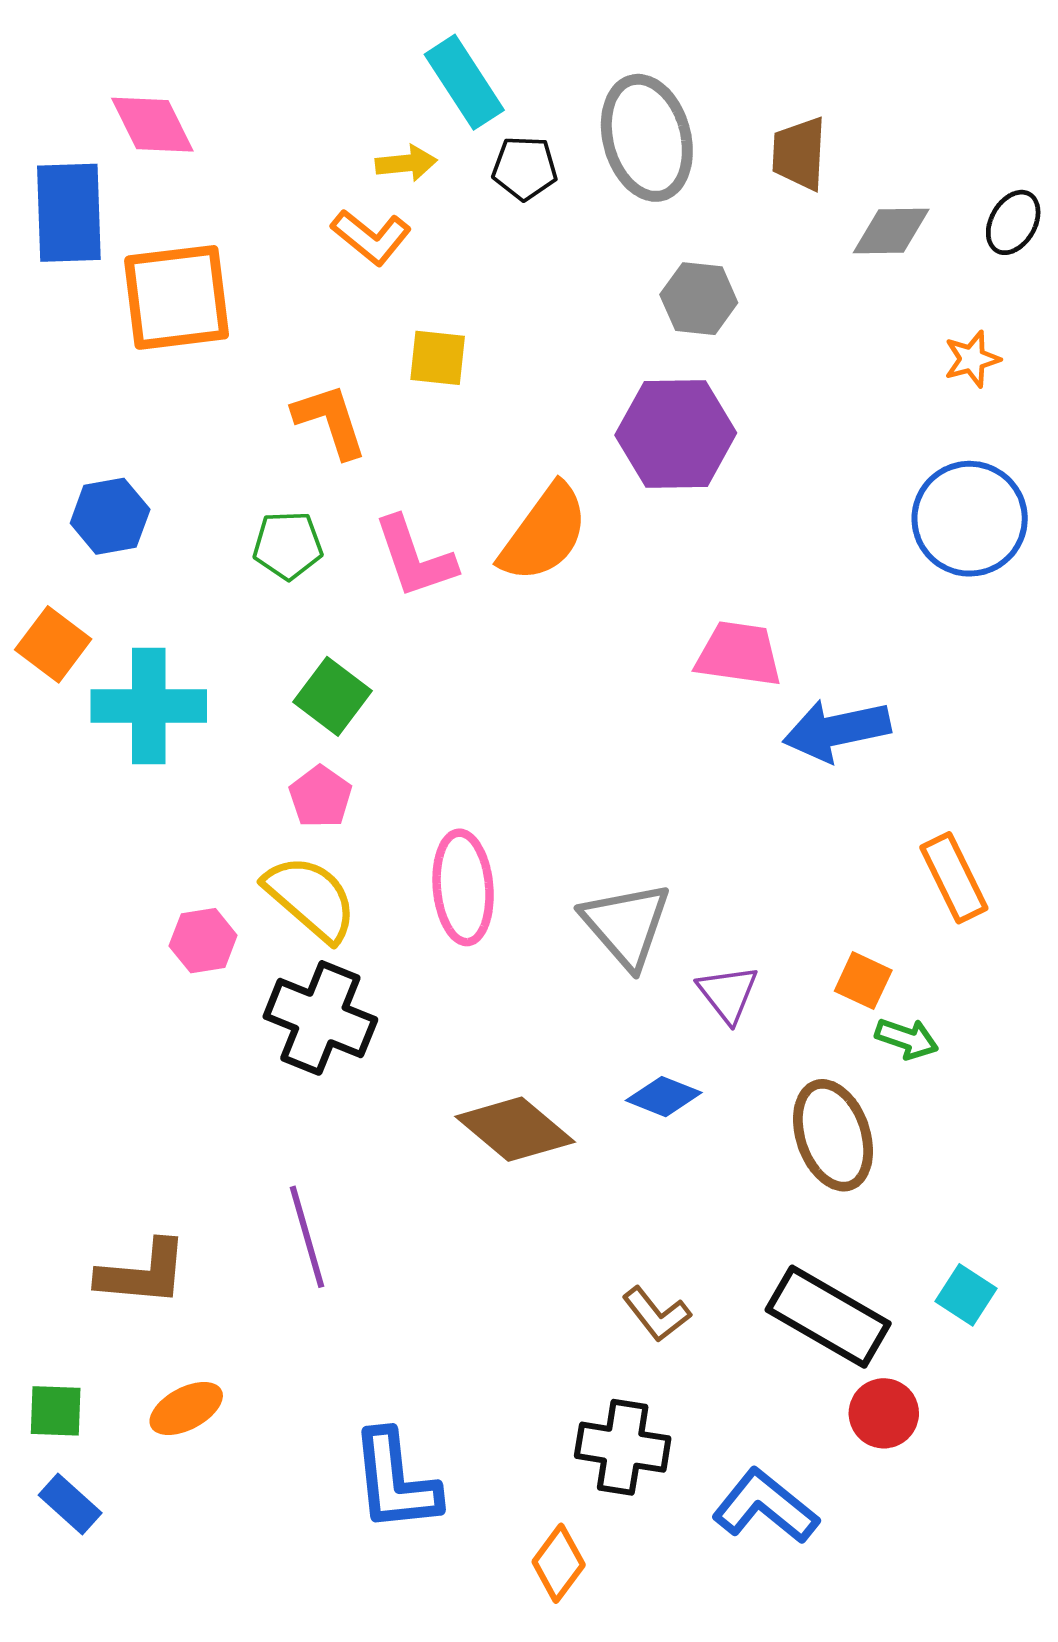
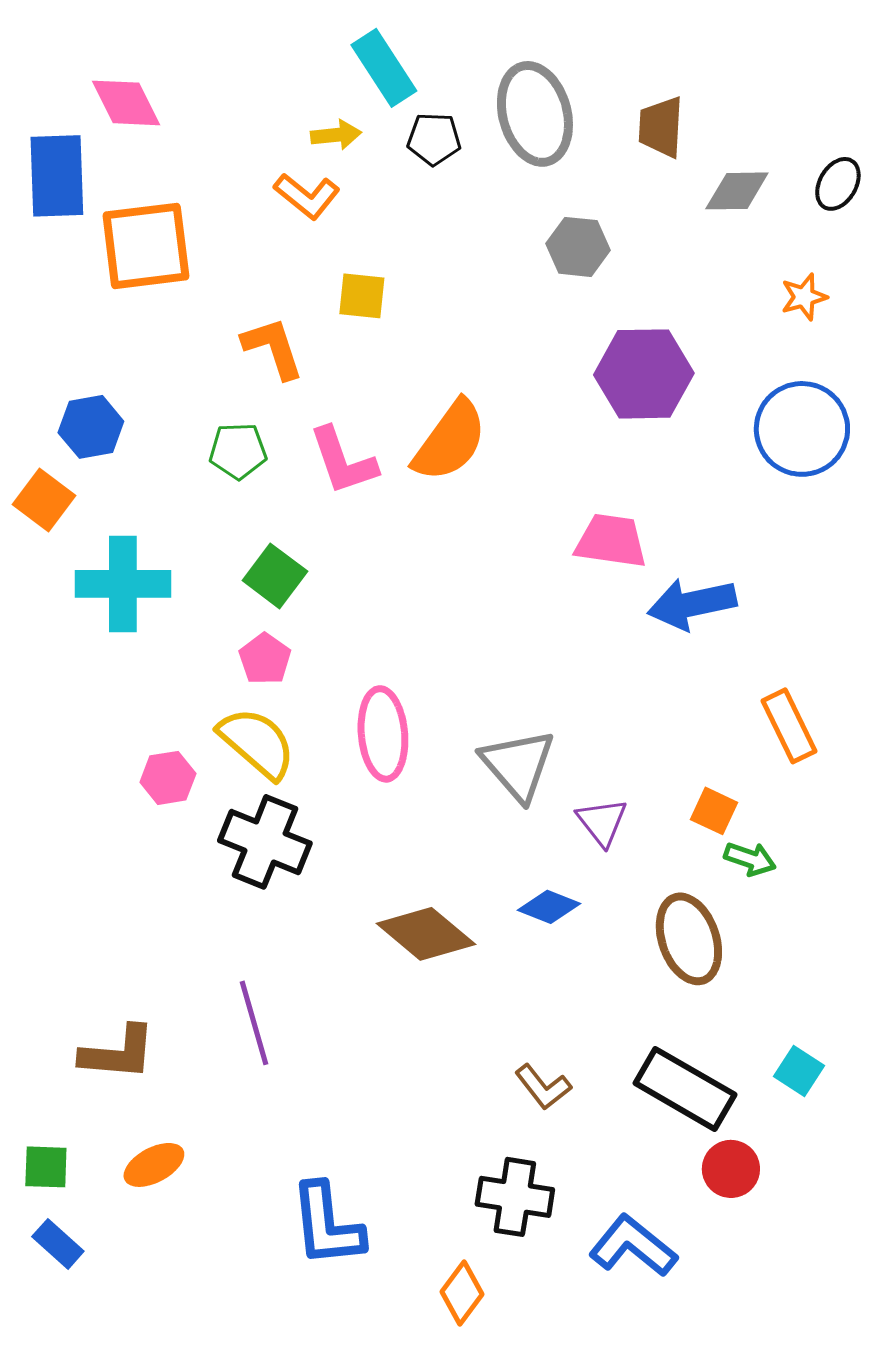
purple hexagon: (676, 434) -> (644, 374), moved
orange square: (53, 644) -> (44, 500), moved

